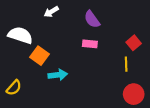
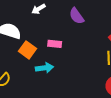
pink rectangle: (90, 44) -> (55, 44), moved

